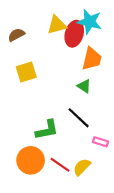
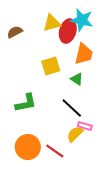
yellow square: (26, 72) -> (51, 66), moved
green L-shape: (47, 130) -> (26, 103), moved
pink rectangle: (100, 142) -> (85, 126), moved
yellow semicircle: (82, 167) -> (75, 134), moved

